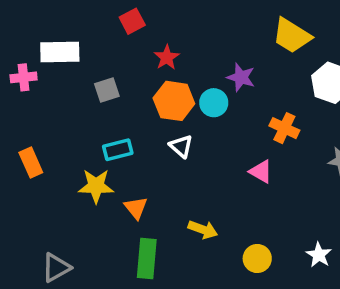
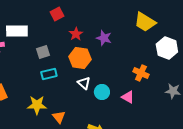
purple star: (241, 77) -> (104, 38), moved
cyan circle: (214, 103) -> (102, 92), moved
cyan rectangle: (118, 150) -> (49, 74), moved

